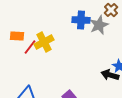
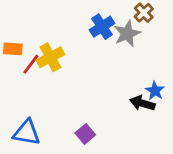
blue cross: (81, 20) -> (102, 27), turned -36

